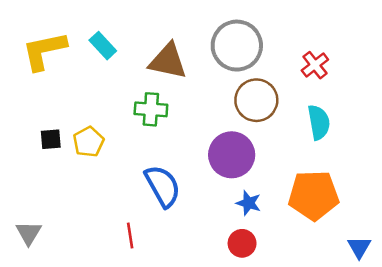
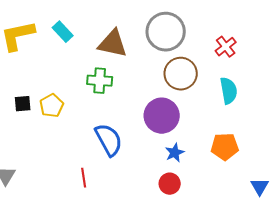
orange pentagon: (314, 195) -> (225, 147), size x0.7
blue star: (249, 203) -> (175, 153), turned 30

